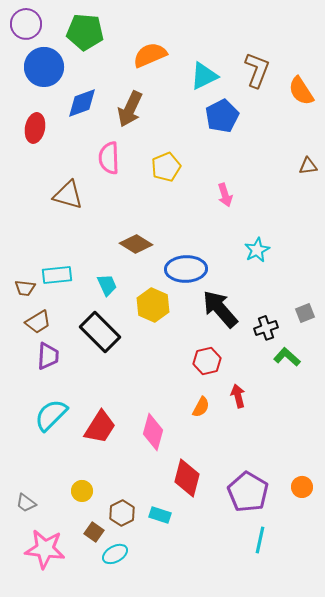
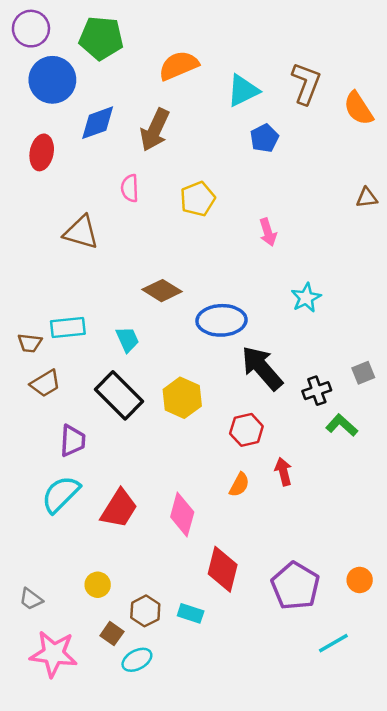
blue pentagon: (222, 116) -> (264, 138), size x0.7
pink semicircle: (109, 158) -> (130, 188), size x0.7
yellow hexagon: (153, 305) -> (182, 398), moved
purple trapezoid: (48, 356) -> (73, 441), moved
cyan line: (260, 540) -> (333, 643), moved, turned 48

